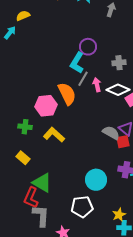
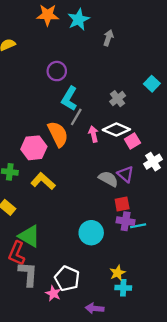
purple circle: (88, 47) -> (57, 71), moved
gray cross: (119, 63) -> (118, 99), turned -32
pink arrow: (97, 85) -> (93, 134), moved
red square: (123, 142) -> (122, 204), moved
white pentagon: (82, 207) -> (67, 279), moved, turned 30

